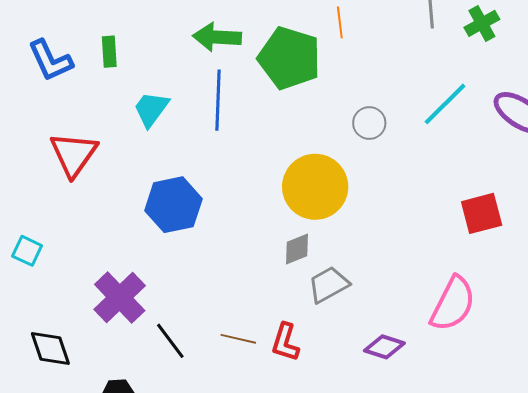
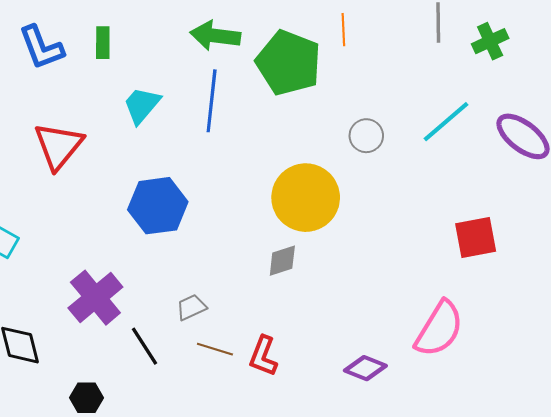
gray trapezoid: (329, 285) -> (191, 307), moved, size x0.7

